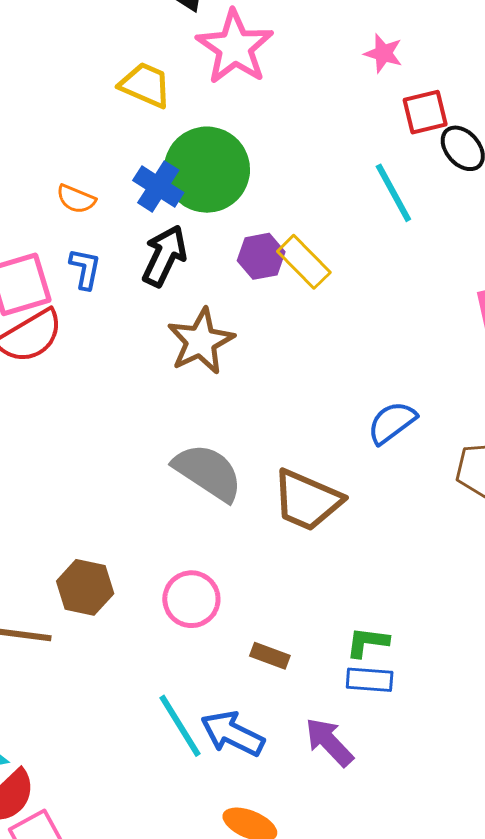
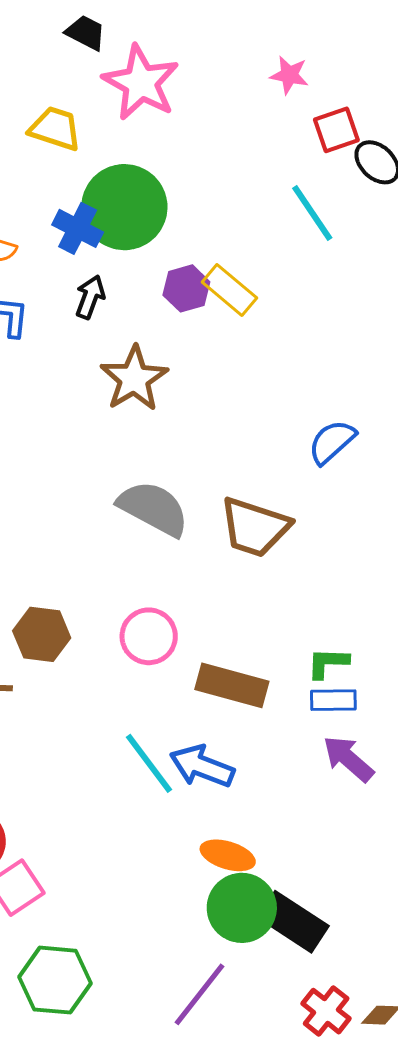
black arrow: (164, 256) -> (90, 297), size x0.7
brown rectangle: (270, 656) -> (232, 685), size x1.8
purple arrow: (329, 742) -> (348, 759), moved

